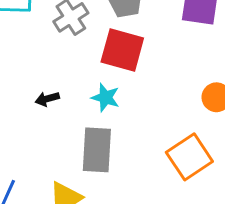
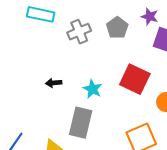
red square: (122, 50) -> (135, 79), moved

